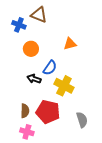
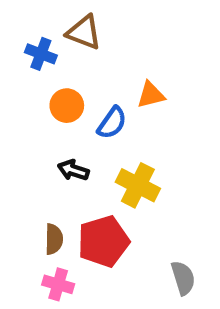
blue semicircle: (50, 68) -> (112, 123), moved
red pentagon: (48, 112) -> (103, 241), turned -30
gray semicircle: (82, 120) -> (183, 278), moved

